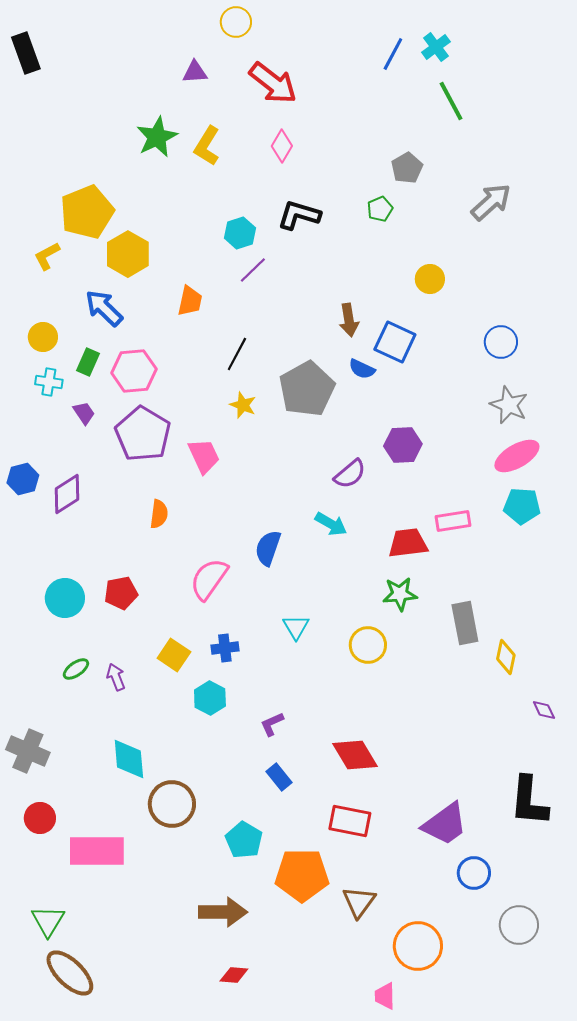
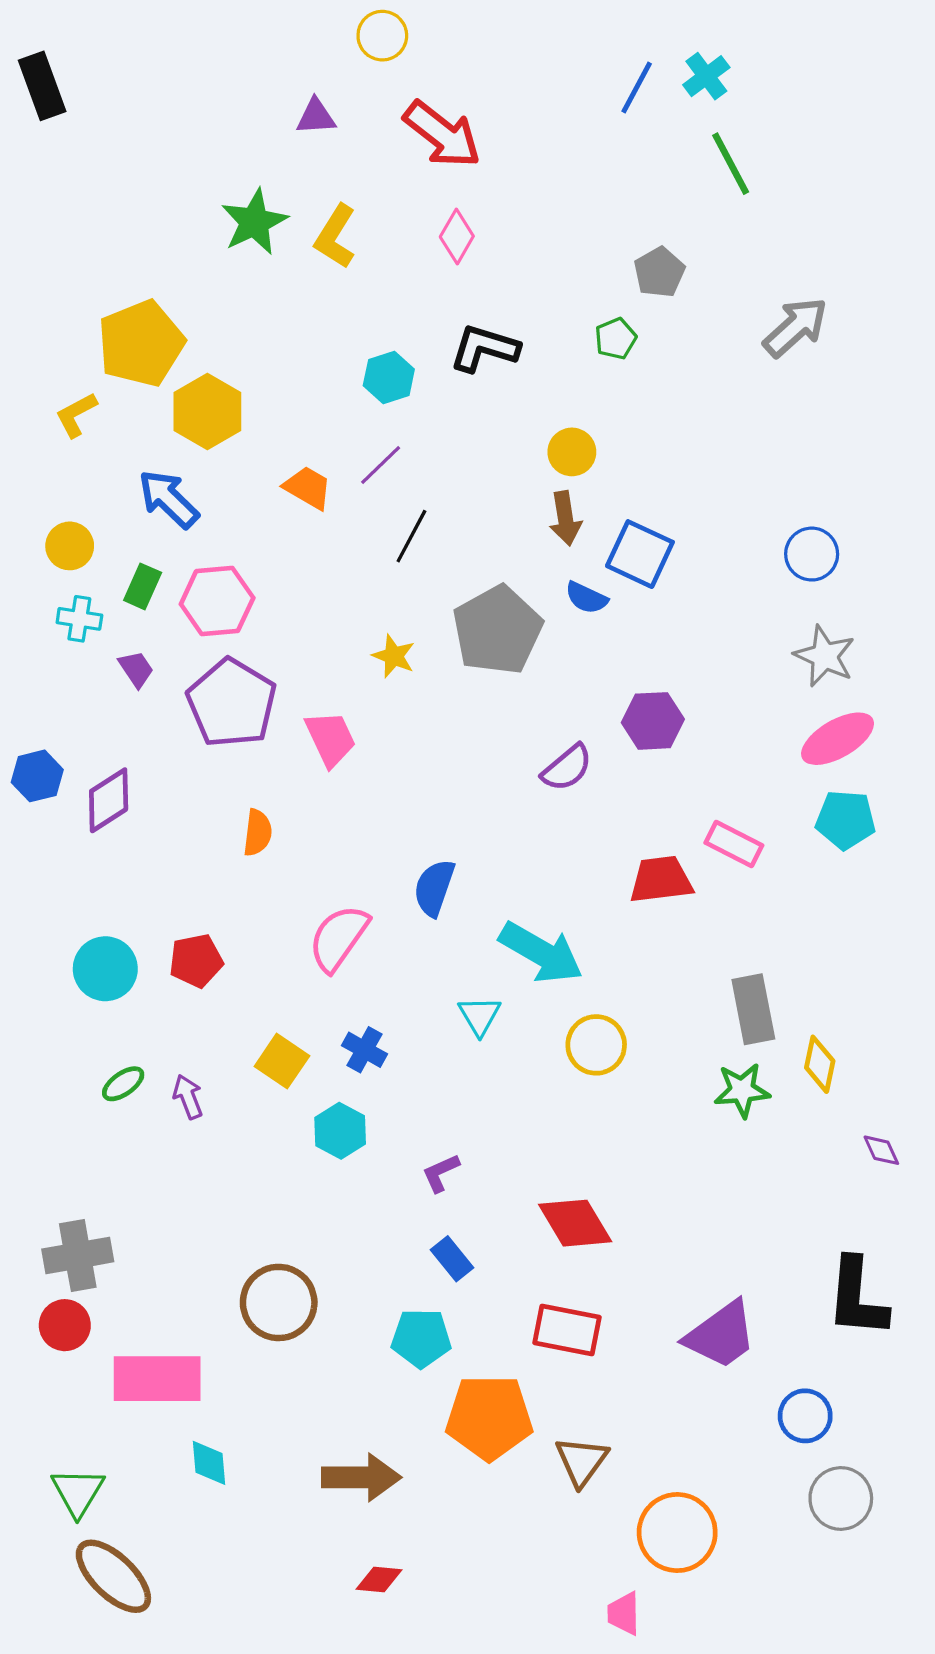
purple line: (253, 270) -> (381, 465), moved
yellow circle: (430, 279) -> (572, 452), moved
orange trapezoid: (190, 301) -> (308, 488), turned -72
black line: (237, 354) -> (411, 536), moved
pink rectangle: (453, 521) -> (734, 844), turned 36
cyan arrow: (331, 524) -> (541, 953), moved, size x1.6
green star: (400, 594) -> (742, 1090), moved
blue cross: (225, 648) -> (365, 1050), turned 36
gray cross: (28, 751) -> (78, 1255), moved, turned -33
cyan diamond: (129, 759) -> (209, 1463), moved, size x0.7
cyan pentagon: (244, 840) -> (421, 1338), moved, turned -30
blue circle: (474, 873) -> (805, 1416), moved

